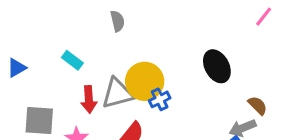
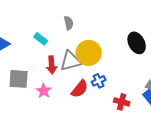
gray semicircle: (117, 21) -> (69, 23), moved
blue cross: (160, 99) -> (99, 81), moved

